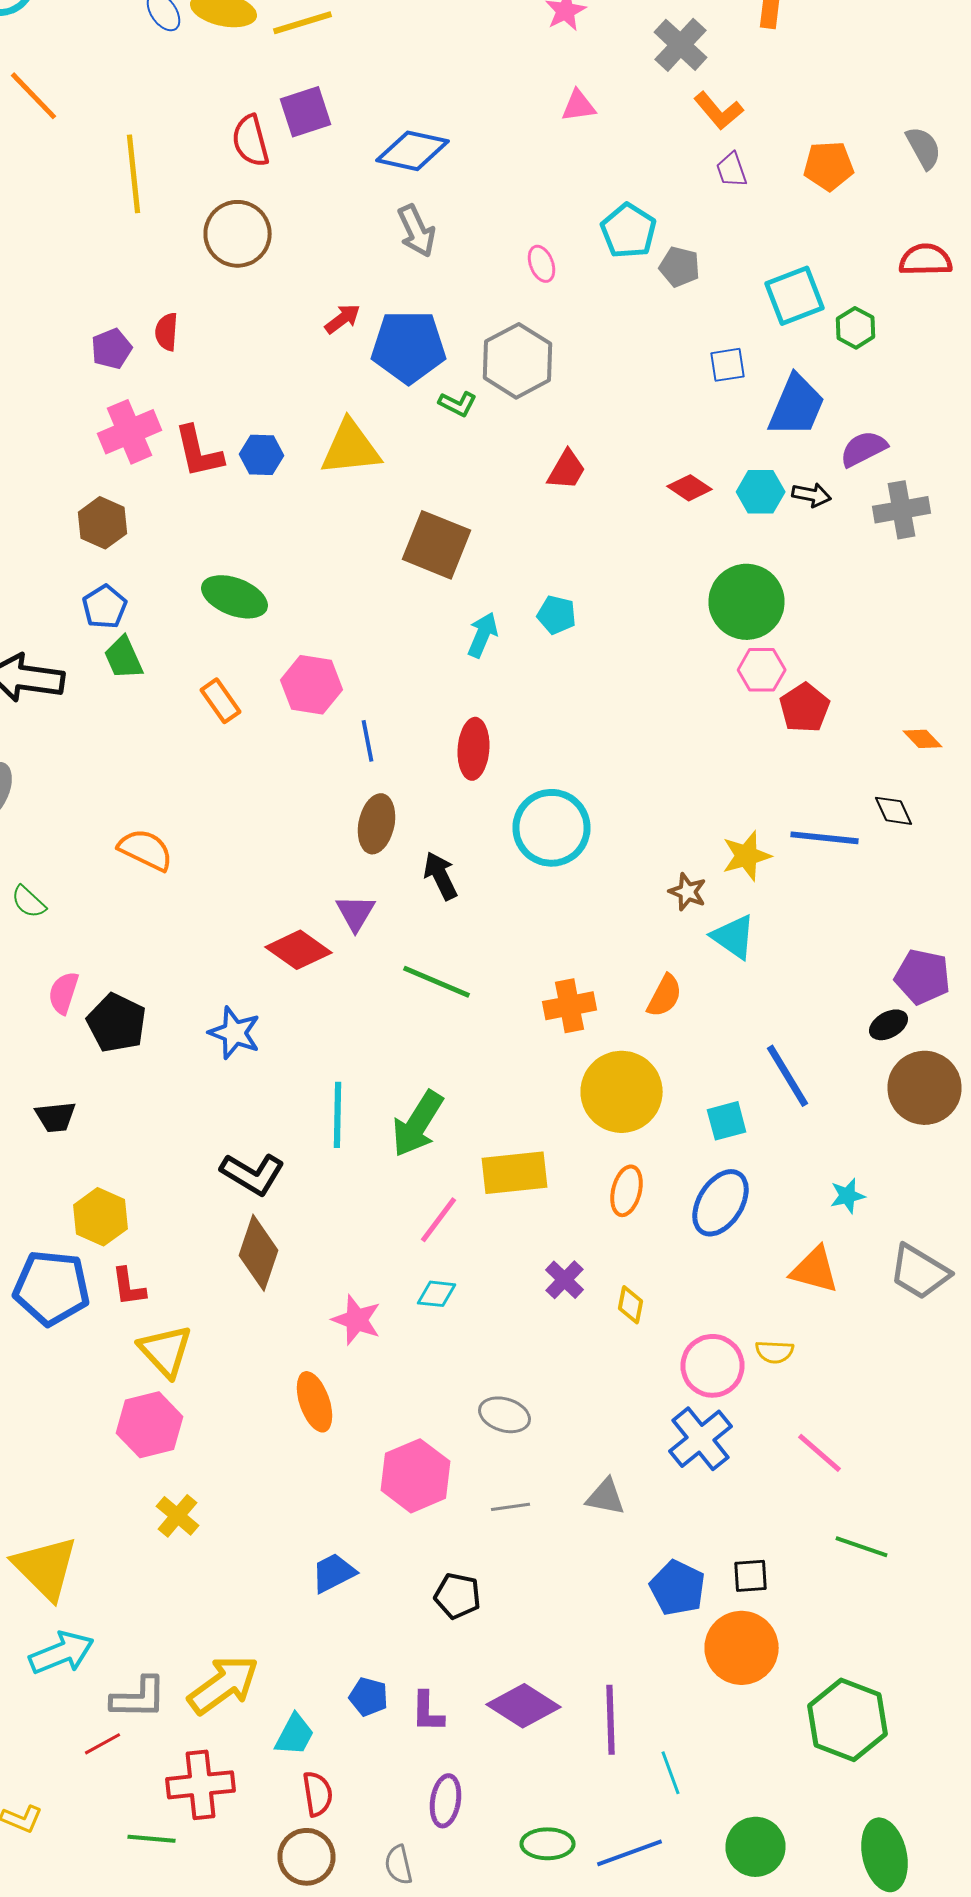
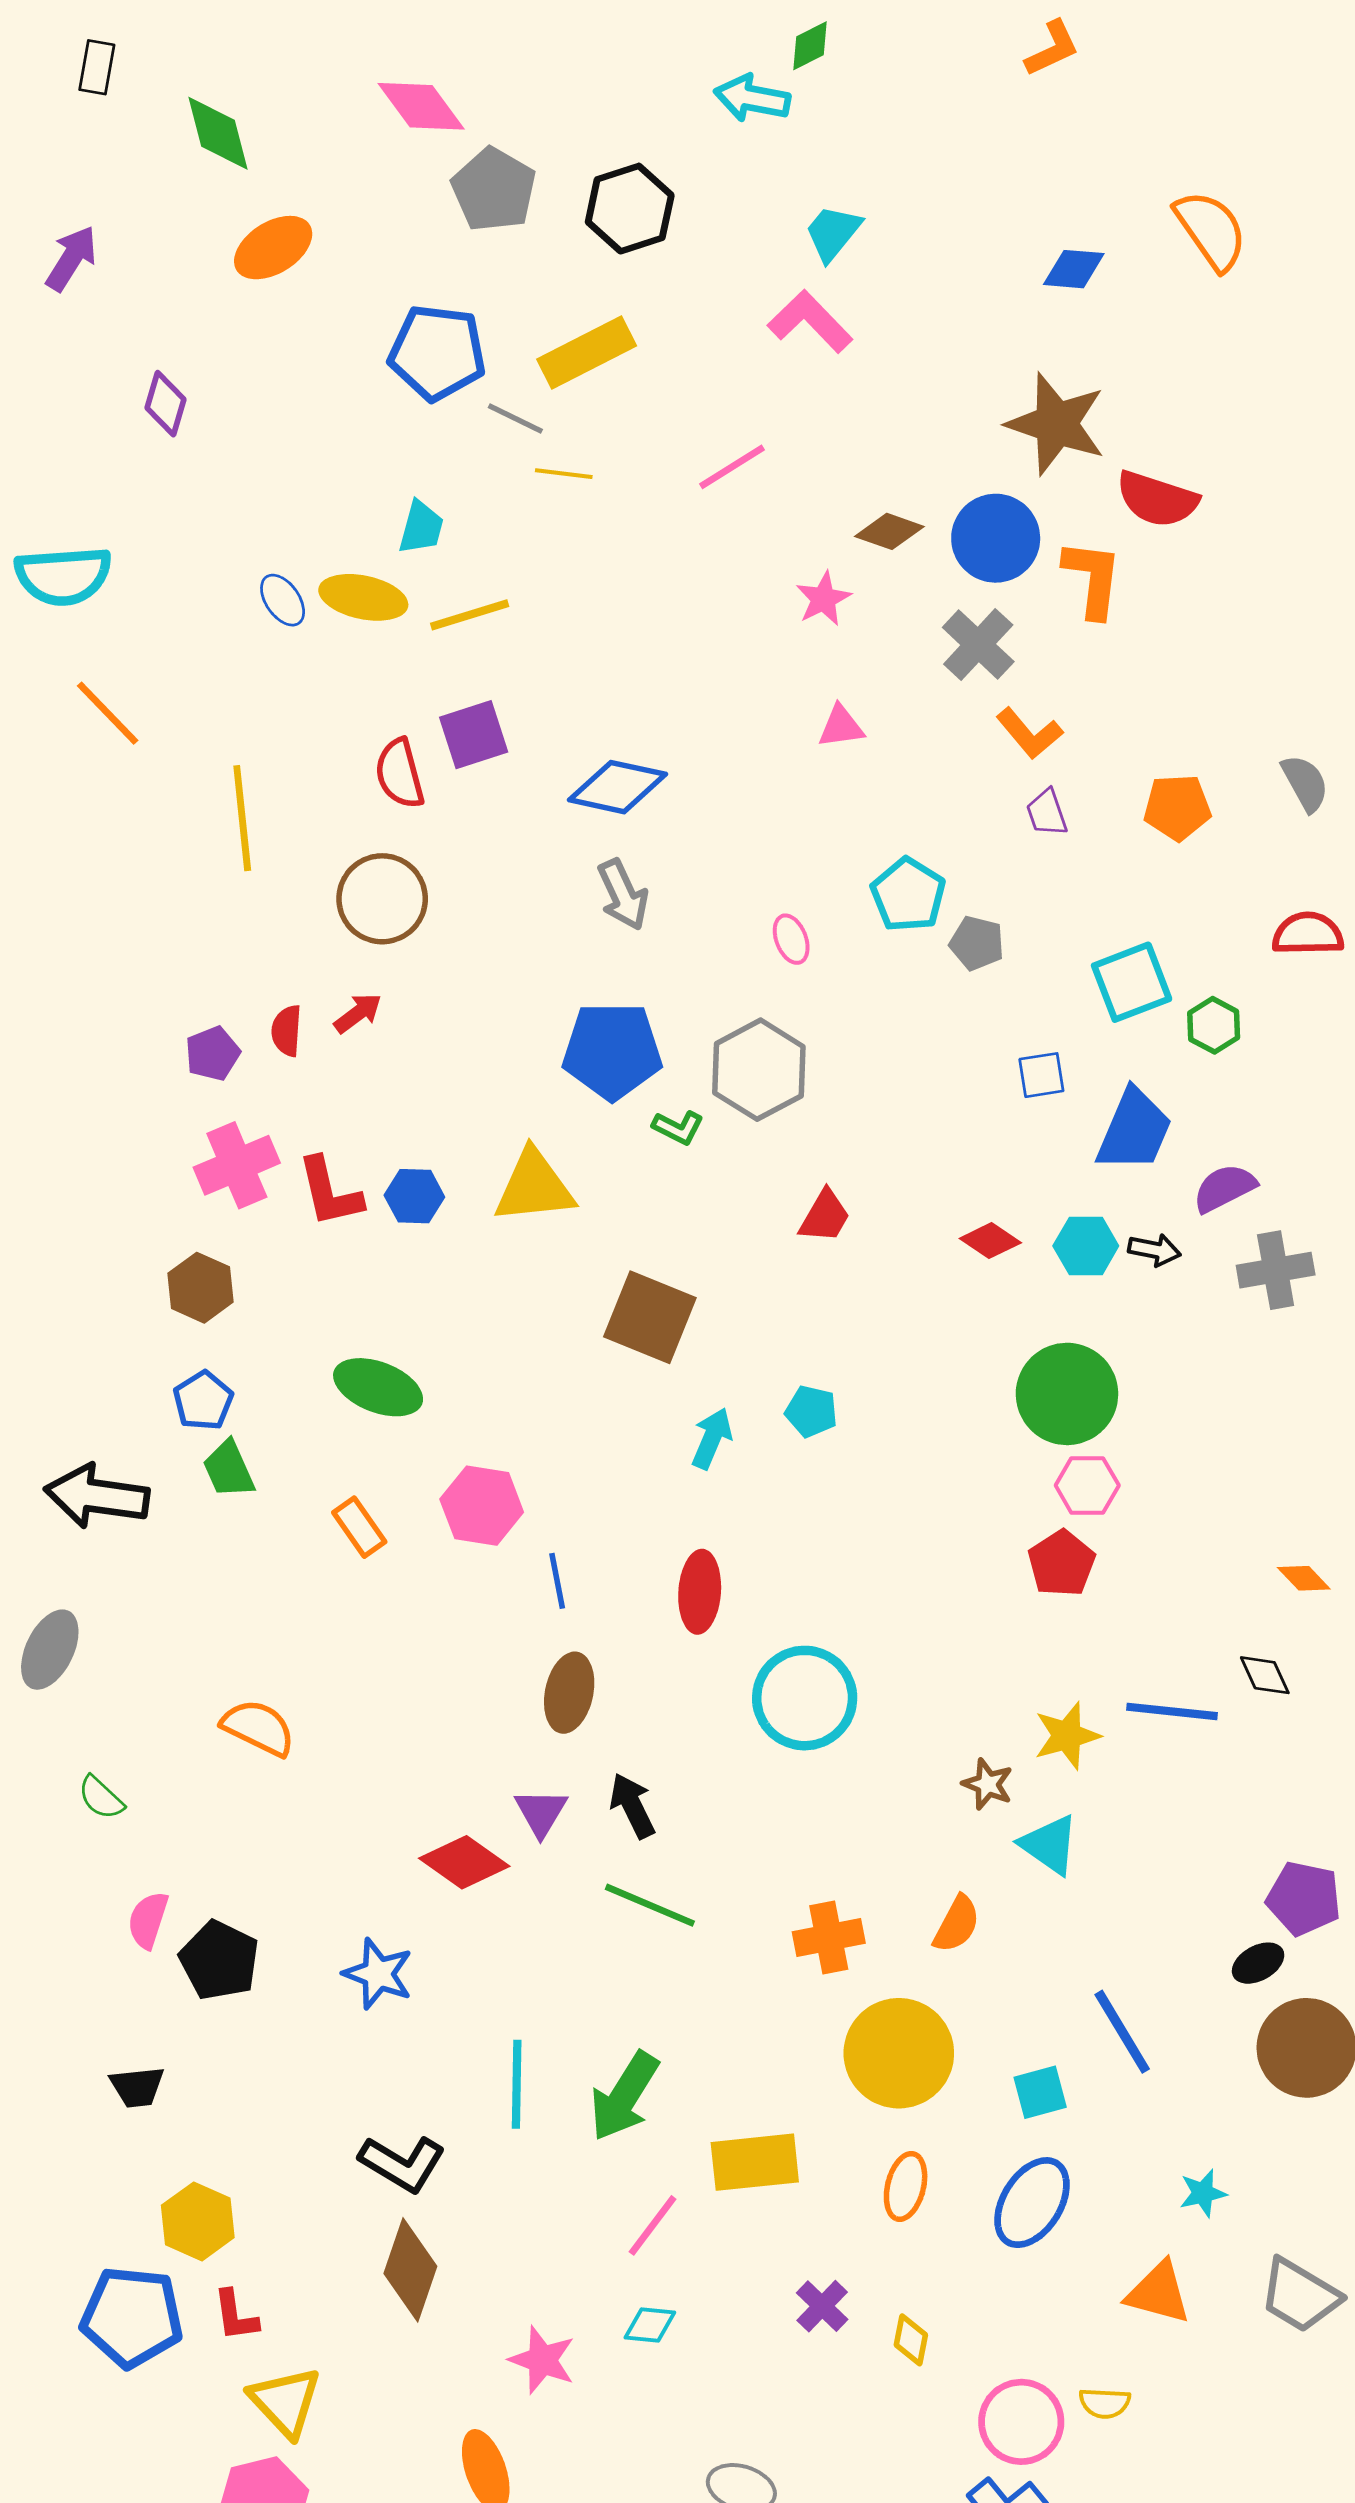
red arrow: (342, 319) -> (358, 1013), moved
red pentagon: (804, 708) -> (1062, 1563), moved
black arrow: (440, 876) -> (632, 1806), moved

